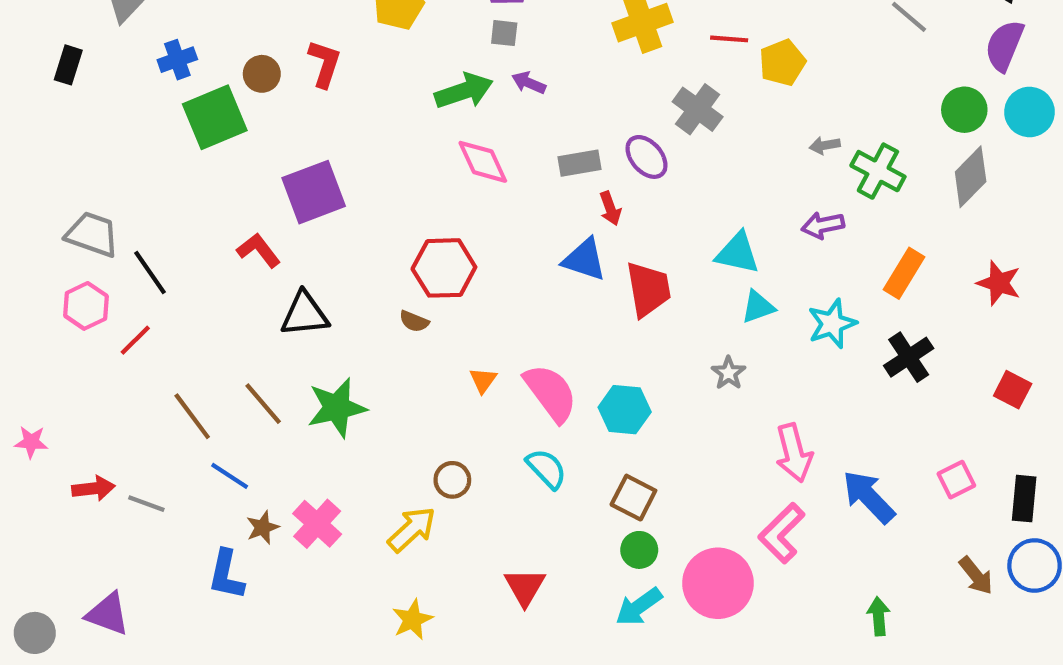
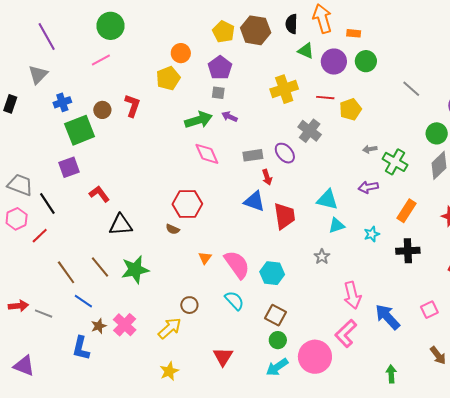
purple square: (314, 192) -> (69, 167), moved, size x0.7
cyan star: (832, 324) -> (372, 234), size x0.7
black cross: (909, 357) -> (408, 251), turned 30

